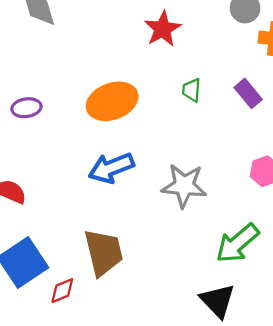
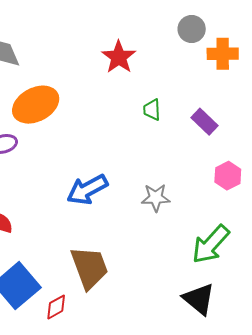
purple rectangle: (248, 93) -> (204, 122), moved
orange ellipse: (112, 101) -> (36, 105), moved
gray star: (184, 186) -> (156, 198), size x0.7

